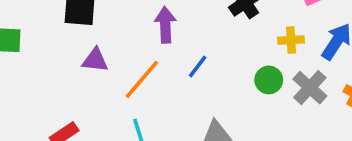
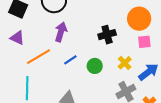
yellow cross: (291, 40) -> (125, 63), turned 32
green circle: (269, 80) -> (95, 66), moved

